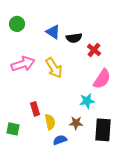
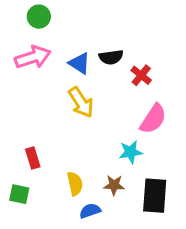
green circle: (17, 24) -> (39, 17), moved
blue triangle: (53, 32) -> (79, 63), moved
pink arrow: (23, 64) -> (33, 57), moved
red rectangle: (35, 109) -> (33, 158), moved

